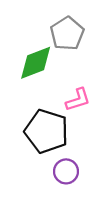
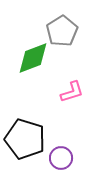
black pentagon: (46, 131) -> (25, 139), moved

